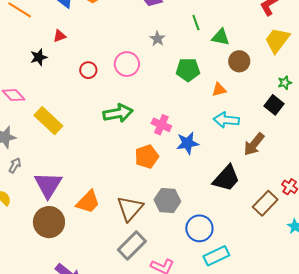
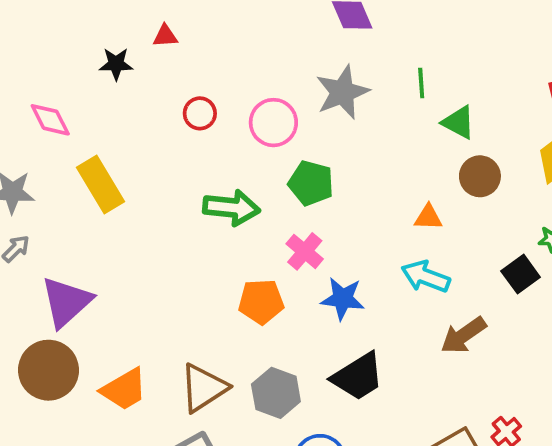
gray star: (157, 39) -> (342, 92), size x1.8
green pentagon: (188, 70) -> (311, 183), moved
black trapezoid: (226, 178) -> (358, 376), moved
orange trapezoid: (88, 202) -> (124, 389), moved

